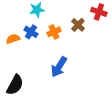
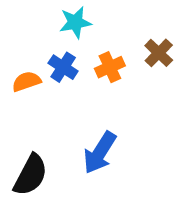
blue arrow: (59, 67) -> (100, 153), moved

